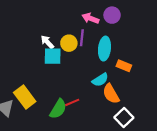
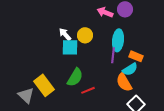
purple line: (82, 38) -> (113, 55), moved
cyan semicircle: (100, 80) -> (130, 69), moved
green semicircle: (58, 109) -> (75, 77), moved

